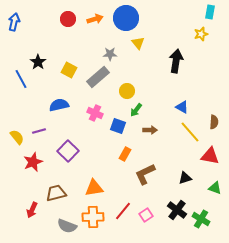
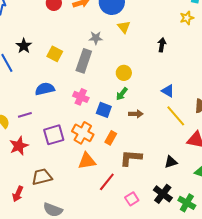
black arrow: (176, 61) -> (162, 45), size x0.6
gray rectangle: (98, 77) -> (84, 61), turned -30
yellow circle: (127, 91) -> (124, 73), moved
purple square: (68, 151) -> (54, 135), turned 30
brown L-shape: (145, 174) -> (131, 158), turned 30
orange triangle: (94, 188) -> (87, 161), moved
red line: (123, 211) -> (107, 182), moved
orange cross: (93, 217) -> (83, 133), moved, turned 30

